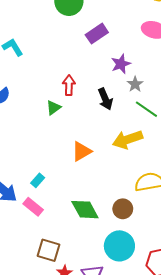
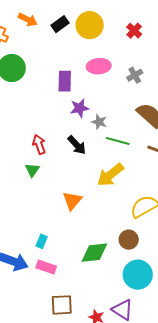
purple rectangle: (97, 34) -> (65, 81), moved, turned -35
purple star: (121, 64) -> (80, 108), turned 30
green diamond: (85, 210) -> (94, 253), turned -48
brown square: (48, 250) -> (62, 305), moved

